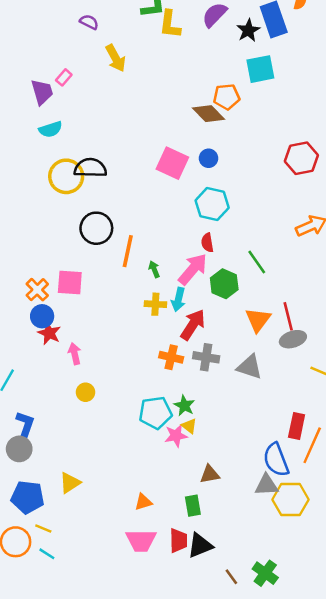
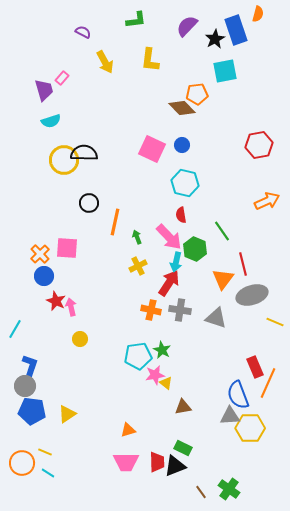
yellow L-shape: (170, 24) -> (150, 60), moved
black circle: (96, 228) -> (89, 203), size x0.7
pink arrow: (193, 269) -> (169, 237), turned 96
cyan arrow: (178, 299) -> (176, 262), moved
yellow cross: (155, 304) -> (138, 266), turned -30
red line: (288, 316) -> (243, 264), moved
red star: (49, 333) -> (56, 301), moved
gray ellipse: (293, 339) -> (252, 295), size x1.4
yellow triangle: (189, 426) -> (166, 383), moved
red rectangle: (297, 426) -> (255, 367), turned -35
blue pentagon: (28, 497) -> (32, 411), moved
green rectangle: (193, 506) -> (183, 448), moved, turned -54

